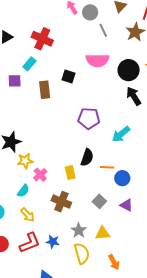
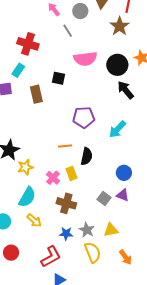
gray circle: (90, 12) -> (80, 11), moved
gray line: (103, 30) -> (68, 31), moved
orange line: (107, 167) -> (65, 146), moved
pink cross: (40, 175) -> (53, 178), moved
cyan semicircle: (23, 191) -> (27, 197), size x1.5
purple triangle: (126, 205) -> (123, 195), moved
blue star: (53, 242) -> (66, 234), moved
red L-shape: (30, 243) -> (51, 257), moved

